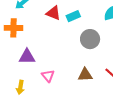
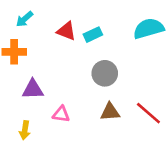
gray circle: (90, 39) -> (105, 73), moved
pink triangle: (48, 76) -> (61, 114), turned -40

